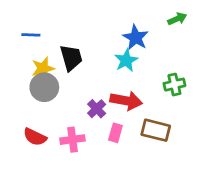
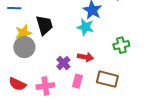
cyan star: (126, 60) -> (85, 27), turned -30
red arrow: (126, 101) -> (85, 57), size x0.7

